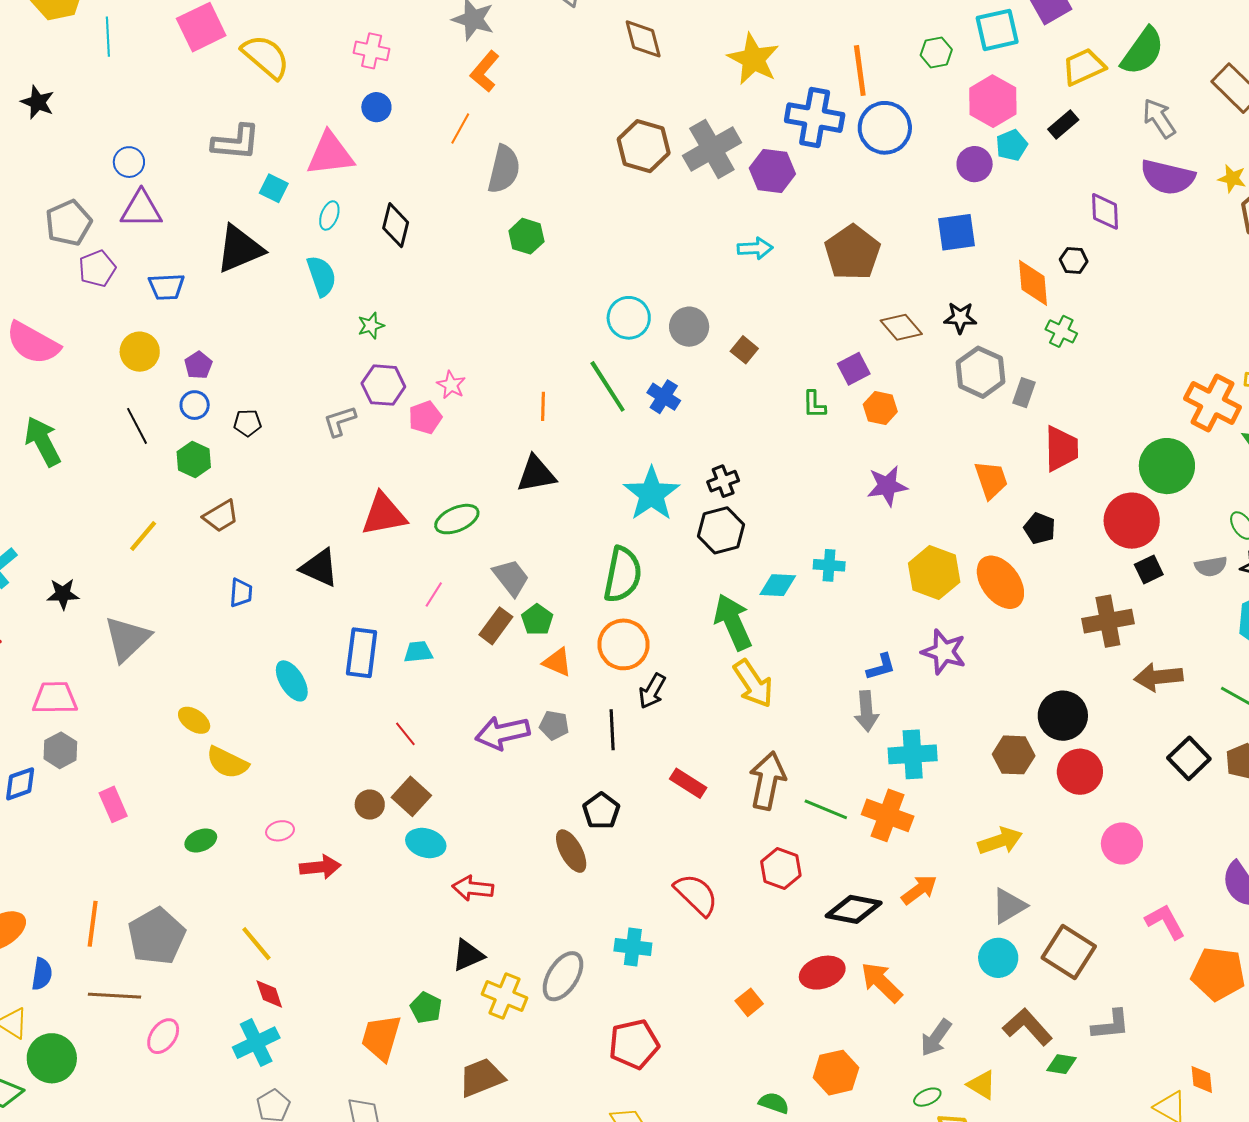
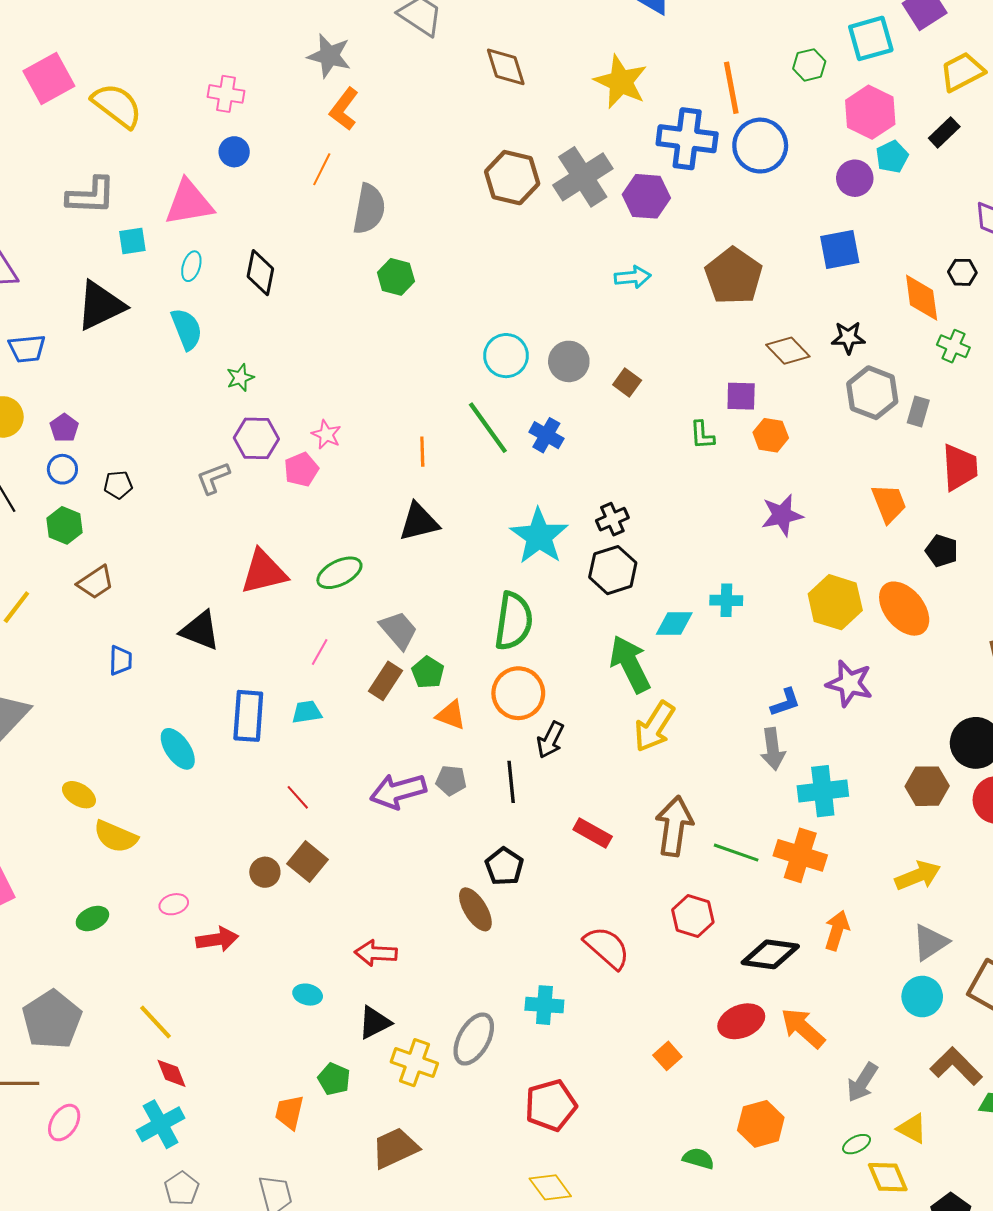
cyan square: (274, 188) -> (132, 241), turned -32
purple square: (854, 369) -> (741, 396), turned 32
yellow arrow: (753, 684) -> (654, 727), turned 69
cyan ellipse: (426, 843) -> (308, 995), moved, size x0.7
orange arrow: (919, 890) -> (837, 930), turned -33
orange trapezoid: (381, 1038) -> (289, 1112), size x0.7

